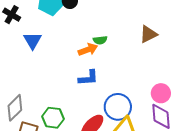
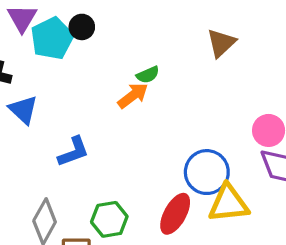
blue triangle: (33, 41) -> (23, 110), moved
blue L-shape: (88, 78) -> (73, 152), moved

